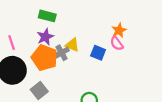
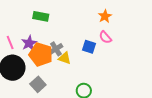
orange star: (119, 30) -> (105, 16), moved
purple star: (45, 37) -> (29, 43), moved
yellow triangle: (72, 45) -> (65, 58), moved

